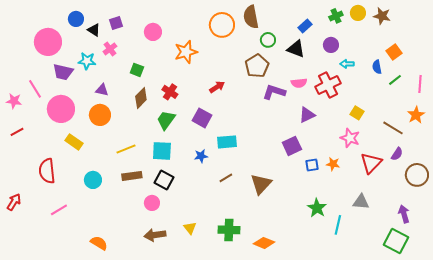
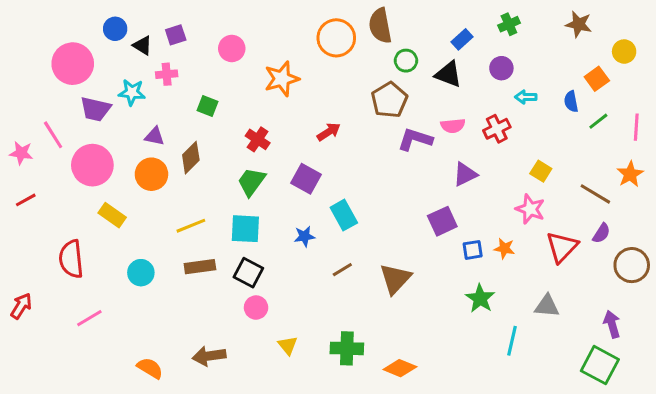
yellow circle: (358, 13) -> (624, 52), moved
pink cross: (110, 49) -> (167, 74), turned 32
red cross: (328, 85) -> (497, 129), size x0.7
brown diamond: (141, 98) -> (191, 158), moved
cyan rectangle: (227, 142) -> (344, 215), turned 66
pink circle: (152, 203) -> (256, 308), moved
green star: (317, 208) -> (480, 298), moved
brown arrow: (155, 235) -> (209, 356), moved

